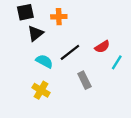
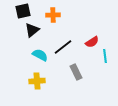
cyan line: (117, 62) -> (105, 56), turned -40
yellow cross: (41, 90) -> (37, 81), turned -35

